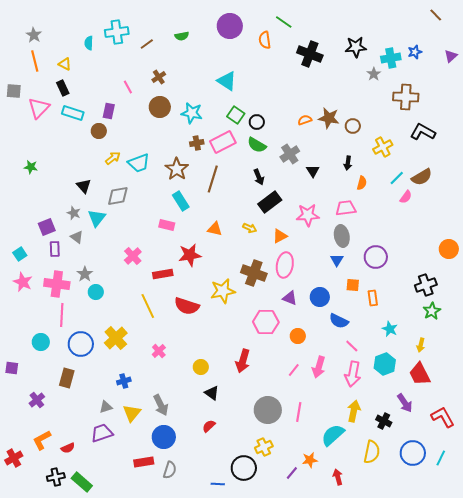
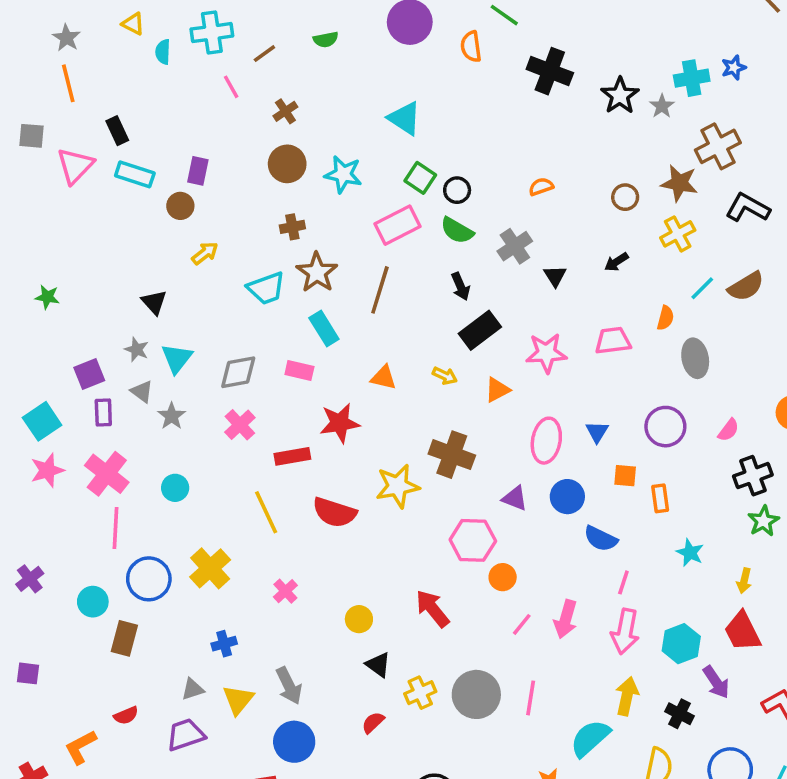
black star: (356, 47) -> (620, 96), moved, turned -30
yellow triangle: (65, 64) -> (133, 24), moved
pink line: (128, 87) -> (231, 87), moved
brown cross: (406, 97) -> (718, 146), turned -30
brown star: (329, 118) -> (679, 183), moved
brown cross: (197, 143) -> (292, 227), moved
cyan trapezoid: (139, 163) -> (266, 288), moved
black arrow: (348, 163) -> (616, 262), turned 48
green star: (31, 167) -> (47, 297), moved
orange semicircle: (362, 183) -> (665, 318), moved
gray diamond: (118, 196) -> (238, 372), moved
pink semicircle: (406, 197) -> (728, 430), moved
gray ellipse: (342, 236) -> (695, 358), moved
cyan square: (20, 254) -> (42, 421), size x1.5
pink ellipse: (285, 265) -> (546, 441), moved
gray star: (85, 274) -> (172, 416), moved
pink star: (23, 282) -> (47, 470), turned 30
pink cross: (57, 284) -> (107, 474), turned 30
orange circle: (298, 336) -> (503, 577), moved
cyan circle: (41, 342) -> (93, 602), moved
pink line: (352, 346) -> (623, 582), turned 64
red arrow: (243, 361) -> (433, 609), turned 125
cyan hexagon: (385, 364) -> (681, 644), moved
purple square: (12, 368) -> (28, 673), moved
purple cross: (37, 400) -> (30, 579), moved
yellow cross: (264, 447) -> (420, 693), moved
red semicircle: (68, 448) -> (126, 715), moved

